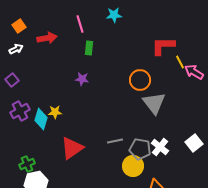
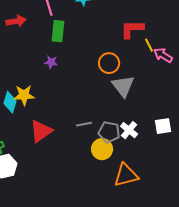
green rectangle: (89, 48) -> (58, 31), size x1.5
yellow star: (55, 112) -> (24, 95), size x1.5
white square: (194, 143) -> (163, 126), turned 30

